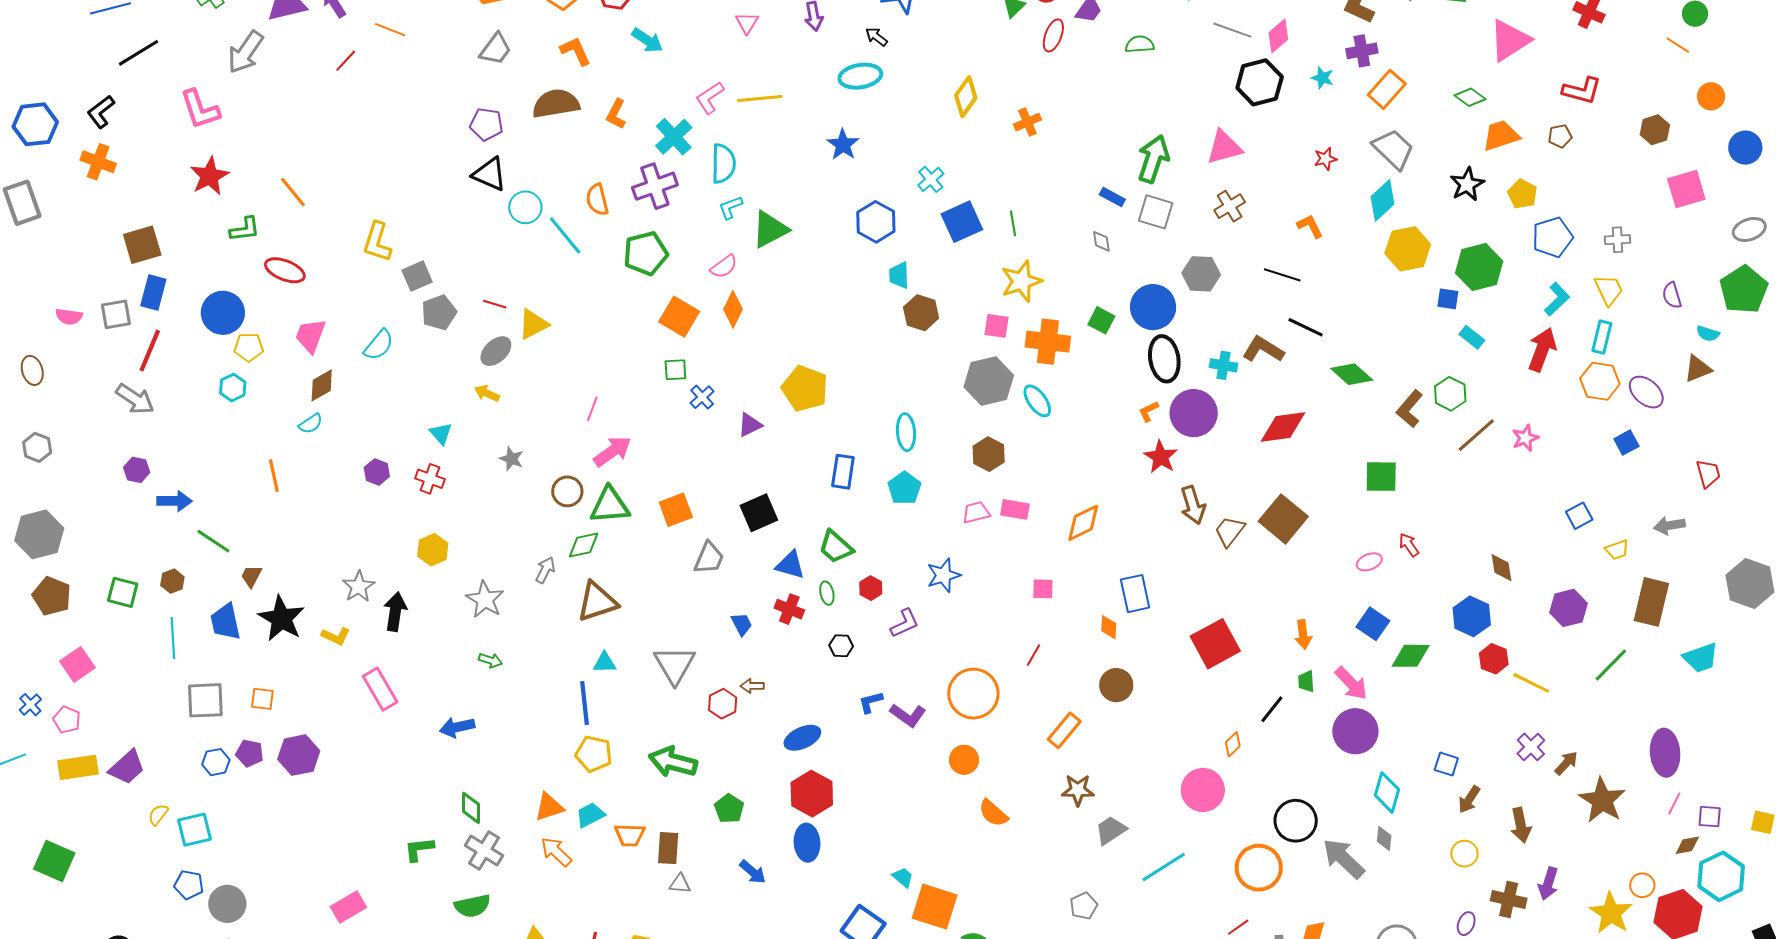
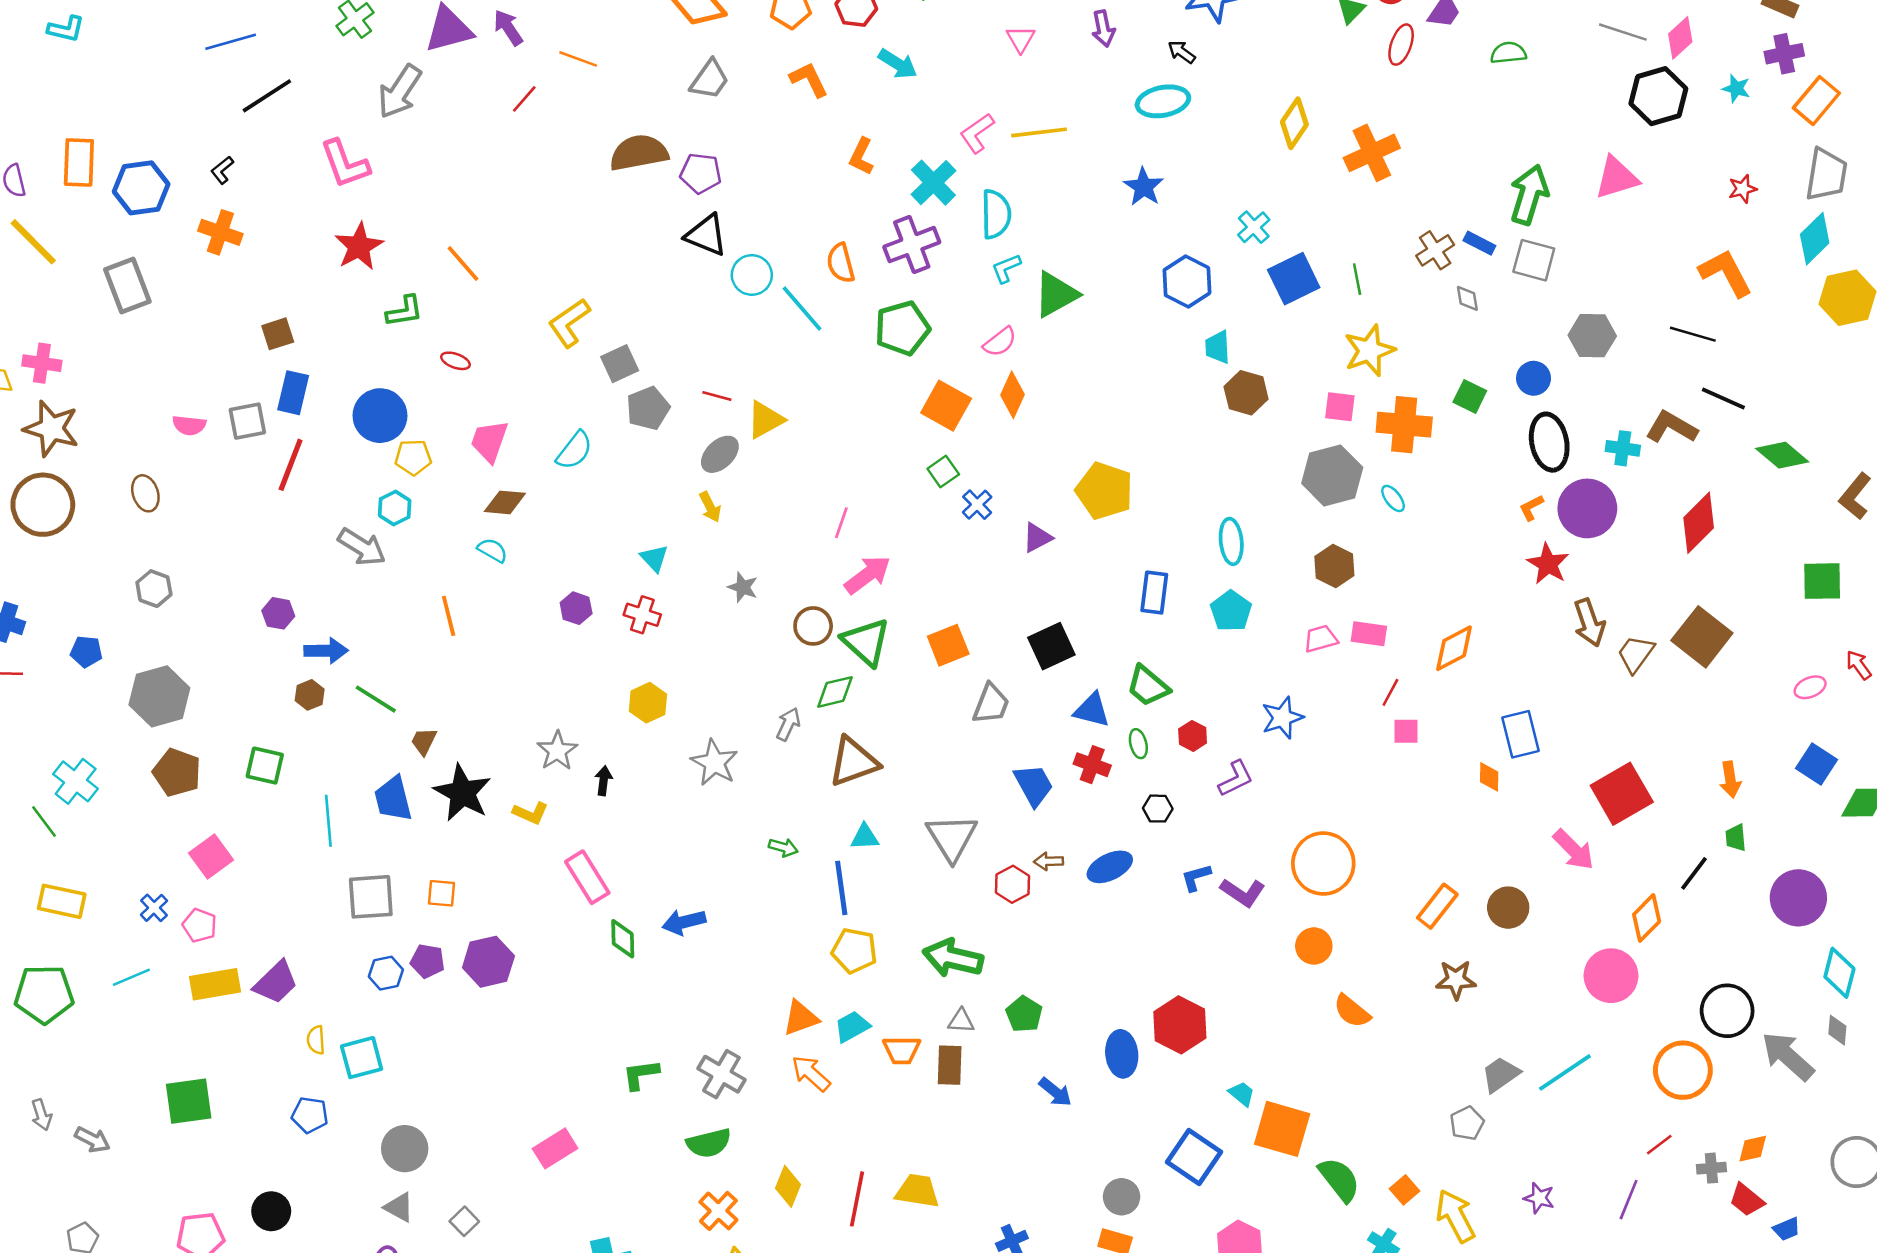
brown semicircle: (556, 104) -> (639, 153), moved
black L-shape: (101, 112) -> (222, 170), size x0.7
orange cross: (1027, 122) -> (1372, 153), size x1.6
gray trapezoid: (1393, 149) -> (1826, 175), turned 57
brown cross: (1230, 206) -> (1435, 250), moved
orange L-shape: (1310, 226) -> (1726, 273), size x1.6
yellow L-shape: (377, 242) -> (569, 323), turned 39
brown square: (142, 245) -> (278, 334), size x0.7
red ellipse: (285, 270) -> (455, 361), size x0.6
blue circle: (1153, 307) -> (1534, 378), size x0.6
green square: (675, 370) -> (943, 472), turned -30
brown diamond: (322, 385) -> (505, 502), turned 36
yellow arrow: (487, 393) -> (710, 507), turned -140
gray arrow: (135, 399) -> (362, 547), moved
cyan ellipse: (1037, 401) -> (1393, 498), size x0.7
cyan semicircle: (311, 424) -> (492, 550), turned -115
red diamond: (1283, 427) -> (1699, 523), turned -36
green triangle: (610, 505) -> (866, 642), turned 48
brown hexagon: (172, 581) -> (310, 695), moved
black arrow: (395, 612) -> (603, 781), size x0.6
blue trapezoid: (742, 624) -> (1034, 785), size x1.5
red line: (1033, 655) -> (1390, 692), moved
green arrow: (490, 660) -> (783, 847), moved
pink arrow: (1351, 683) -> (1574, 850), moved
brown circle: (1116, 685) -> (1508, 908), moved
blue ellipse: (802, 738) -> (1110, 867), moved
orange diamond: (1233, 744) -> (1647, 918), size x1.5
red hexagon: (812, 794) -> (1180, 1025), moved
green diamond: (471, 808) -> (623, 939), moved
yellow semicircle: (158, 815) -> (316, 1040), turned -40
gray trapezoid: (1111, 830) -> (1500, 1074), moved
green square: (54, 861) -> (189, 1101), turned -30
gray triangle: (680, 884) -> (961, 1021), moved
blue pentagon: (189, 885) -> (310, 1115), moved

